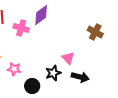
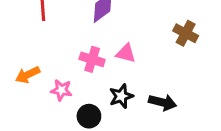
pink cross: (21, 28) -> (92, 59), moved
pink triangle: (68, 58) -> (126, 53), moved, turned -32

